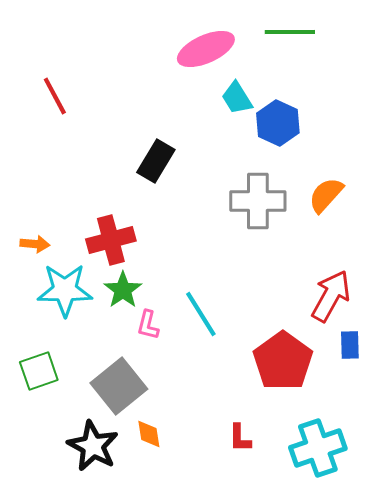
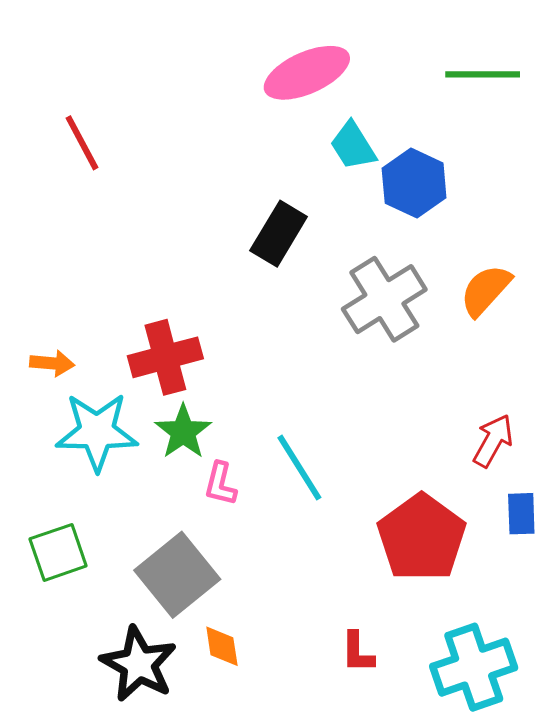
green line: (290, 32) -> (483, 74), moved
black rectangle: (156, 161) -> (279, 234), moved
gray cross: (258, 201) -> (384, 299), turned -32
red arrow: (331, 296) -> (493, 441), size x0.7

